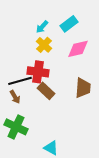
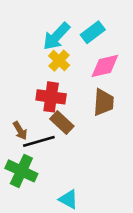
cyan arrow: (42, 27) -> (56, 36), size x1.6
black line: (20, 81) -> (39, 141), moved
brown trapezoid: (83, 88) -> (104, 102), moved

